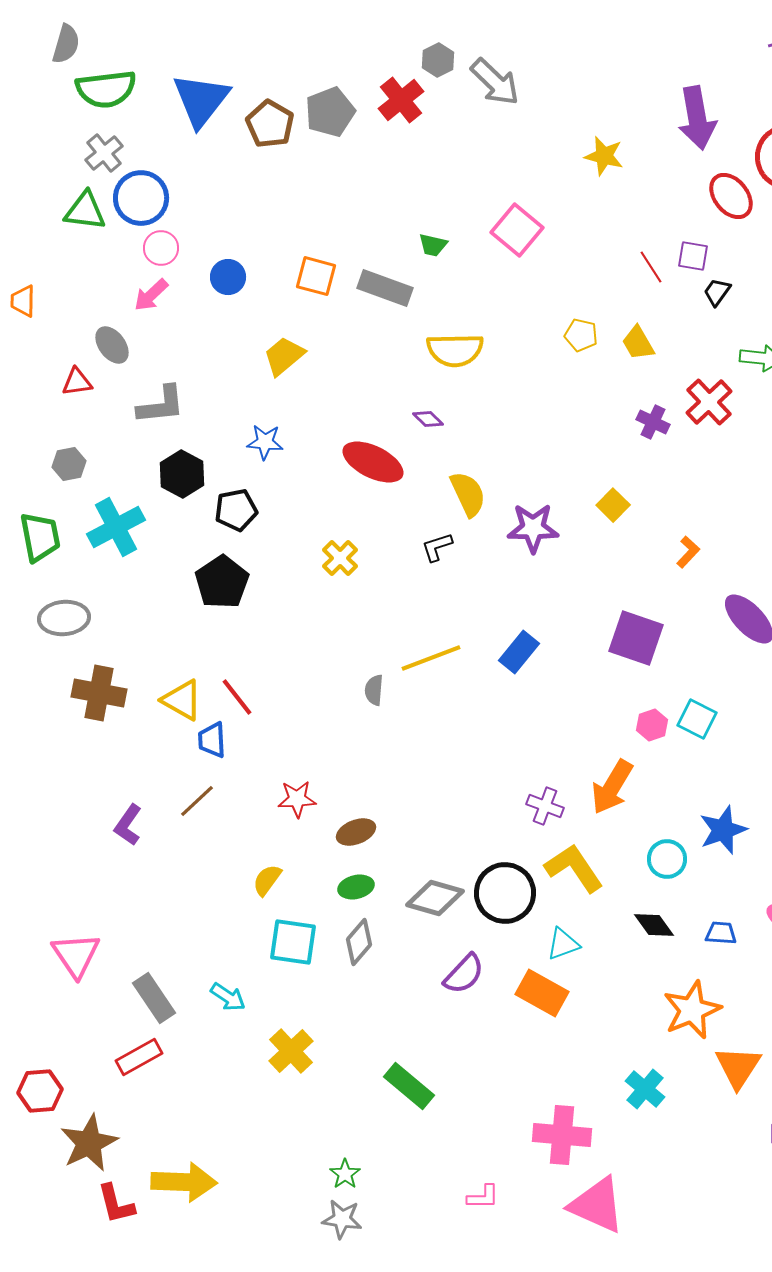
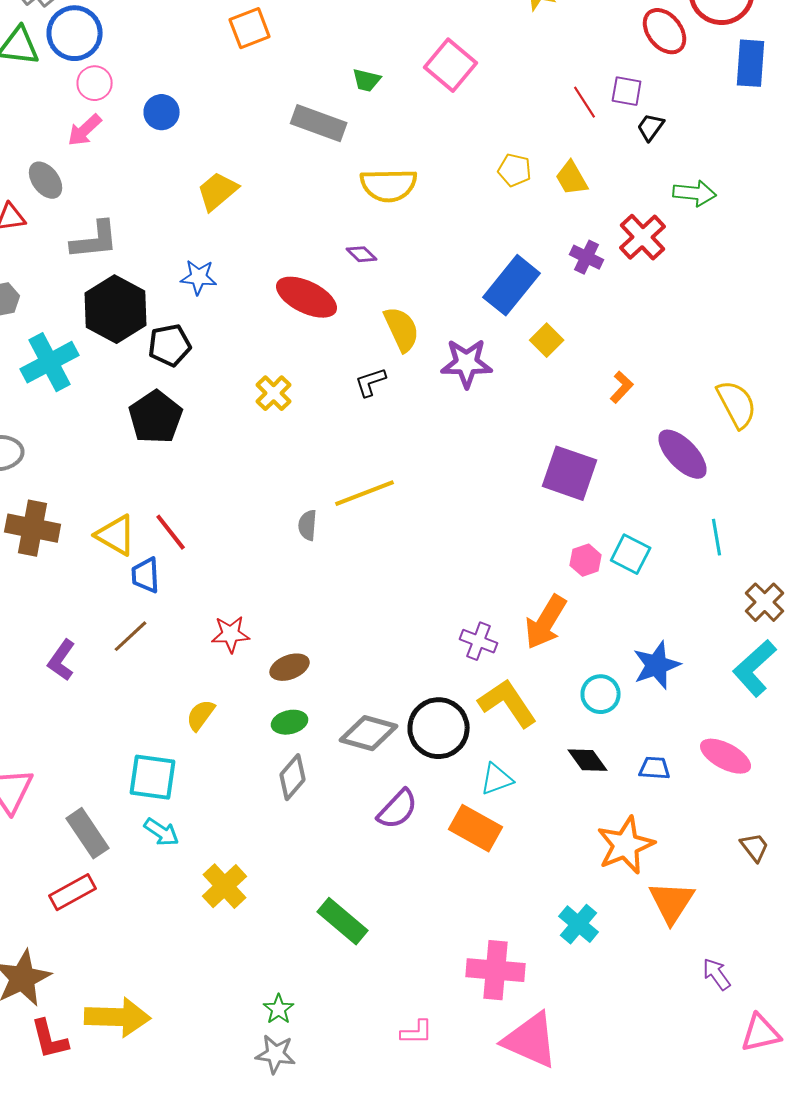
orange square: (316, 276) -> (250, 28), moved, turned -36
black hexagon: (182, 474) -> (116, 309), size x1.4
blue rectangle: (519, 652) -> (512, 285), moved, size x1.4
cyan square: (293, 942) -> (153, 777), moved

